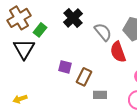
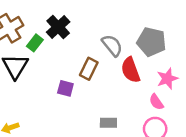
black cross: (73, 18) -> (58, 27), moved
brown rectangle: (84, 77) -> (89, 69), moved

